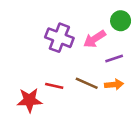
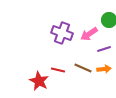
red star: (29, 100) -> (39, 81), turned 30

